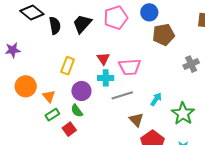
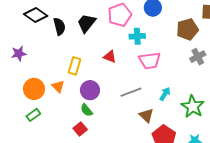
brown pentagon: (163, 35) -> (187, 29), moved
red triangle: (103, 59) -> (110, 57), turned -32
pink trapezoid: (130, 67) -> (150, 61), moved
cyan cross: (106, 78) -> (137, 36), moved
orange triangle: (49, 96) -> (58, 86), moved
green rectangle: (52, 115) -> (33, 115), moved

